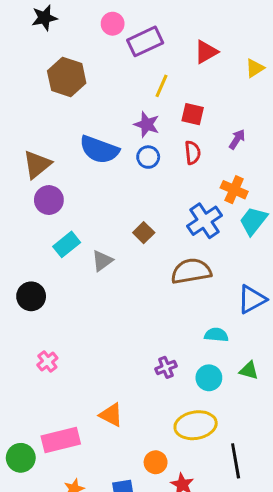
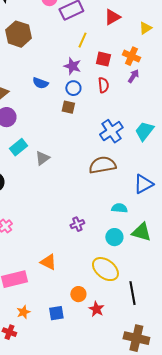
blue semicircle: (99, 150) -> (40, 83), size x0.6
orange cross: (234, 190) -> (131, 56), moved
brown square: (144, 233) -> (68, 107), moved, turned -32
purple cross: (166, 367) -> (77, 224), moved
green triangle: (249, 370) -> (141, 232), size x1.5
yellow ellipse: (196, 425) -> (105, 269), turned 48

